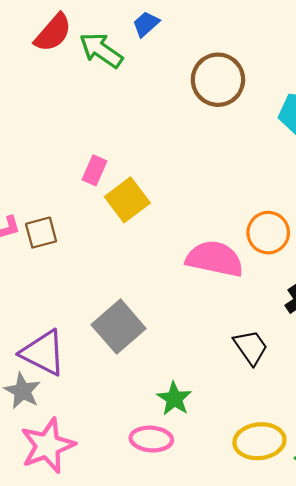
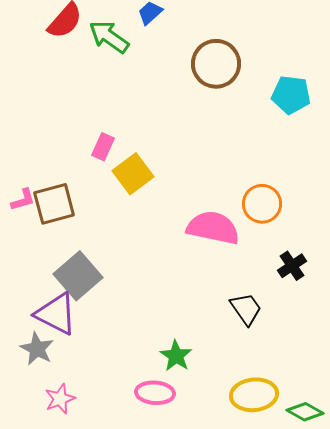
brown square: (41, 233) -> (54, 204), size x1.4
gray square: (119, 327) -> (78, 276), moved
pink star: (48, 446) -> (60, 399), size x0.6

